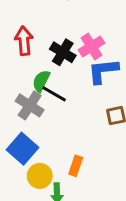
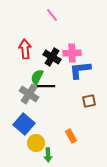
pink cross: (92, 47) -> (72, 53), turned 30
black line: (54, 94) -> (46, 86), turned -30
orange rectangle: (76, 166) -> (71, 136), moved, turned -48

